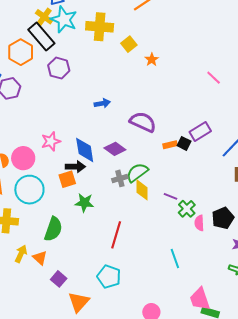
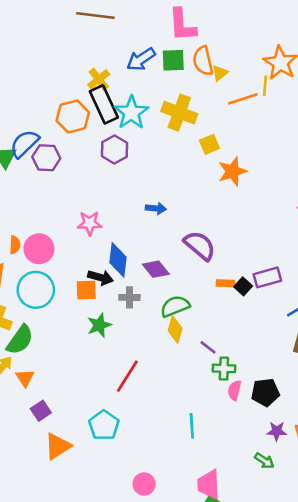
yellow cross: (44, 17) -> (99, 79), moved
cyan star: (64, 20) -> (131, 113), moved
orange star: (152, 60) -> (232, 171), size x1.6
pink star: (51, 141) -> (90, 223), moved
gray cross: (120, 178) -> (129, 297), moved
green star: (84, 203) -> (99, 325), turned 30
green cross: (187, 209) -> (224, 368), turned 30
green semicircle: (53, 229) -> (20, 340), moved

